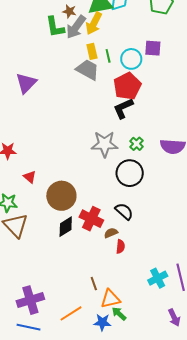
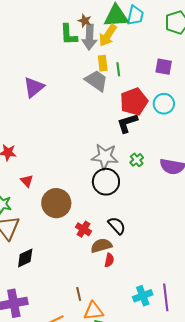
gray arrow: (76, 27) -> (90, 37), turned -40
cyan circle: (131, 59) -> (164, 104), moved
black circle: (130, 173) -> (106, 182), moved
red cross: (91, 219) -> (83, 229), size x0.7
black diamond: (66, 227) -> (25, 258), moved
brown semicircle: (111, 233) -> (101, 246), size x1.5

